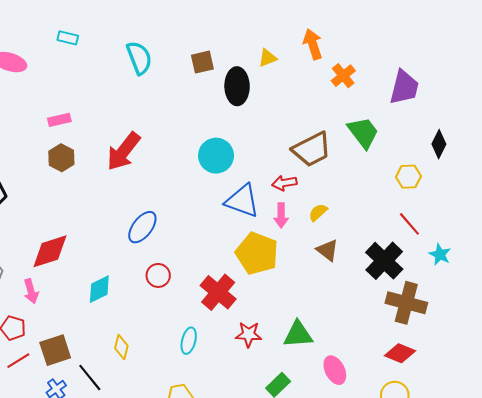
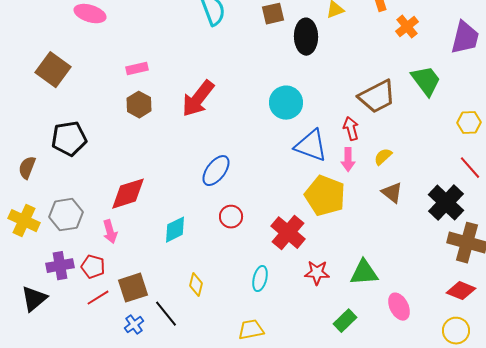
red arrow: (284, 183) -> (351, 129), turned 85

